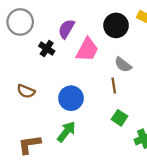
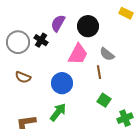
gray circle: (20, 22) -> (18, 42), moved
black circle: (116, 25) -> (88, 26), moved
pink trapezoid: (87, 50) -> (78, 54), moved

